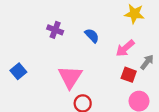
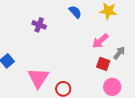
blue semicircle: (92, 36) -> (75, 12), moved
pink triangle: (70, 77) -> (38, 78), moved

